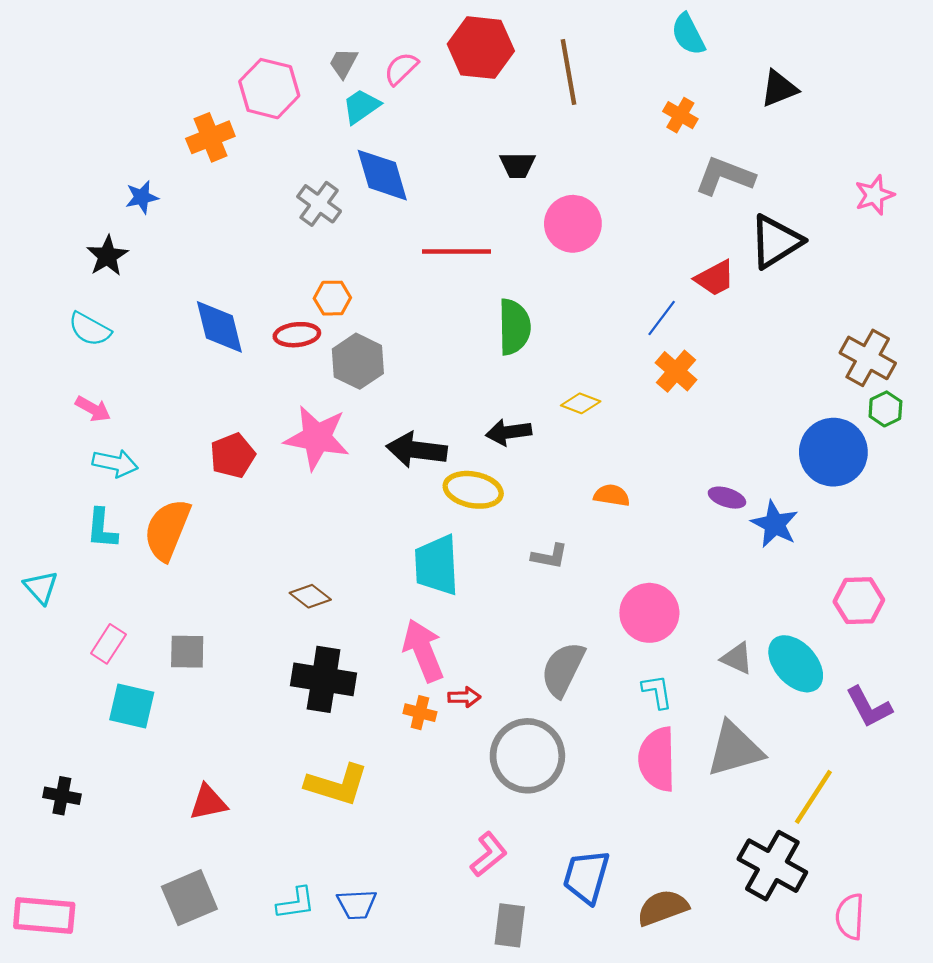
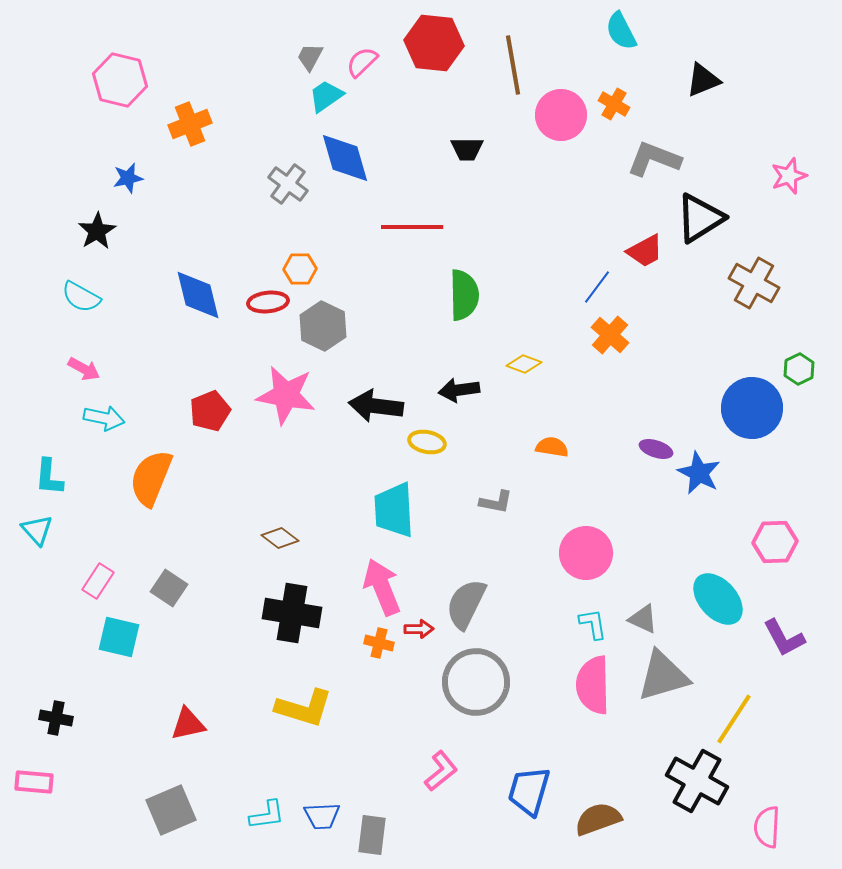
pink hexagon: (269, 89) -> (120, 80), moved
pink circle: (573, 224) -> (561, 115), moved
brown cross: (868, 358) -> (754, 283), moved
yellow ellipse: (473, 490) -> (427, 442), size x0.7
cyan L-shape: (102, 529) -> (49, 477), moved
gray square: (187, 652) -> (169, 588), turned 33
gray triangle: (737, 658) -> (643, 619), moved
gray semicircle: (563, 669) -> (466, 604), moved
pink rectangle: (44, 915) -> (34, 782), moved, size x0.7
gray rectangle: (510, 925) -> (372, 835), moved

